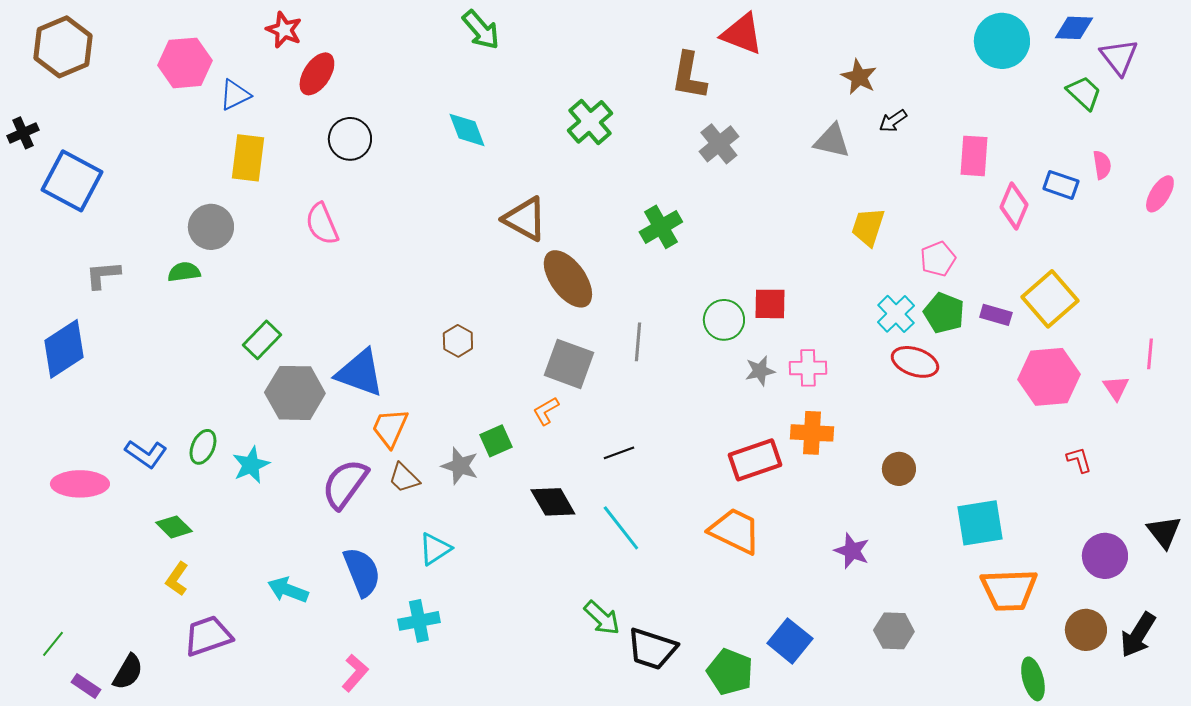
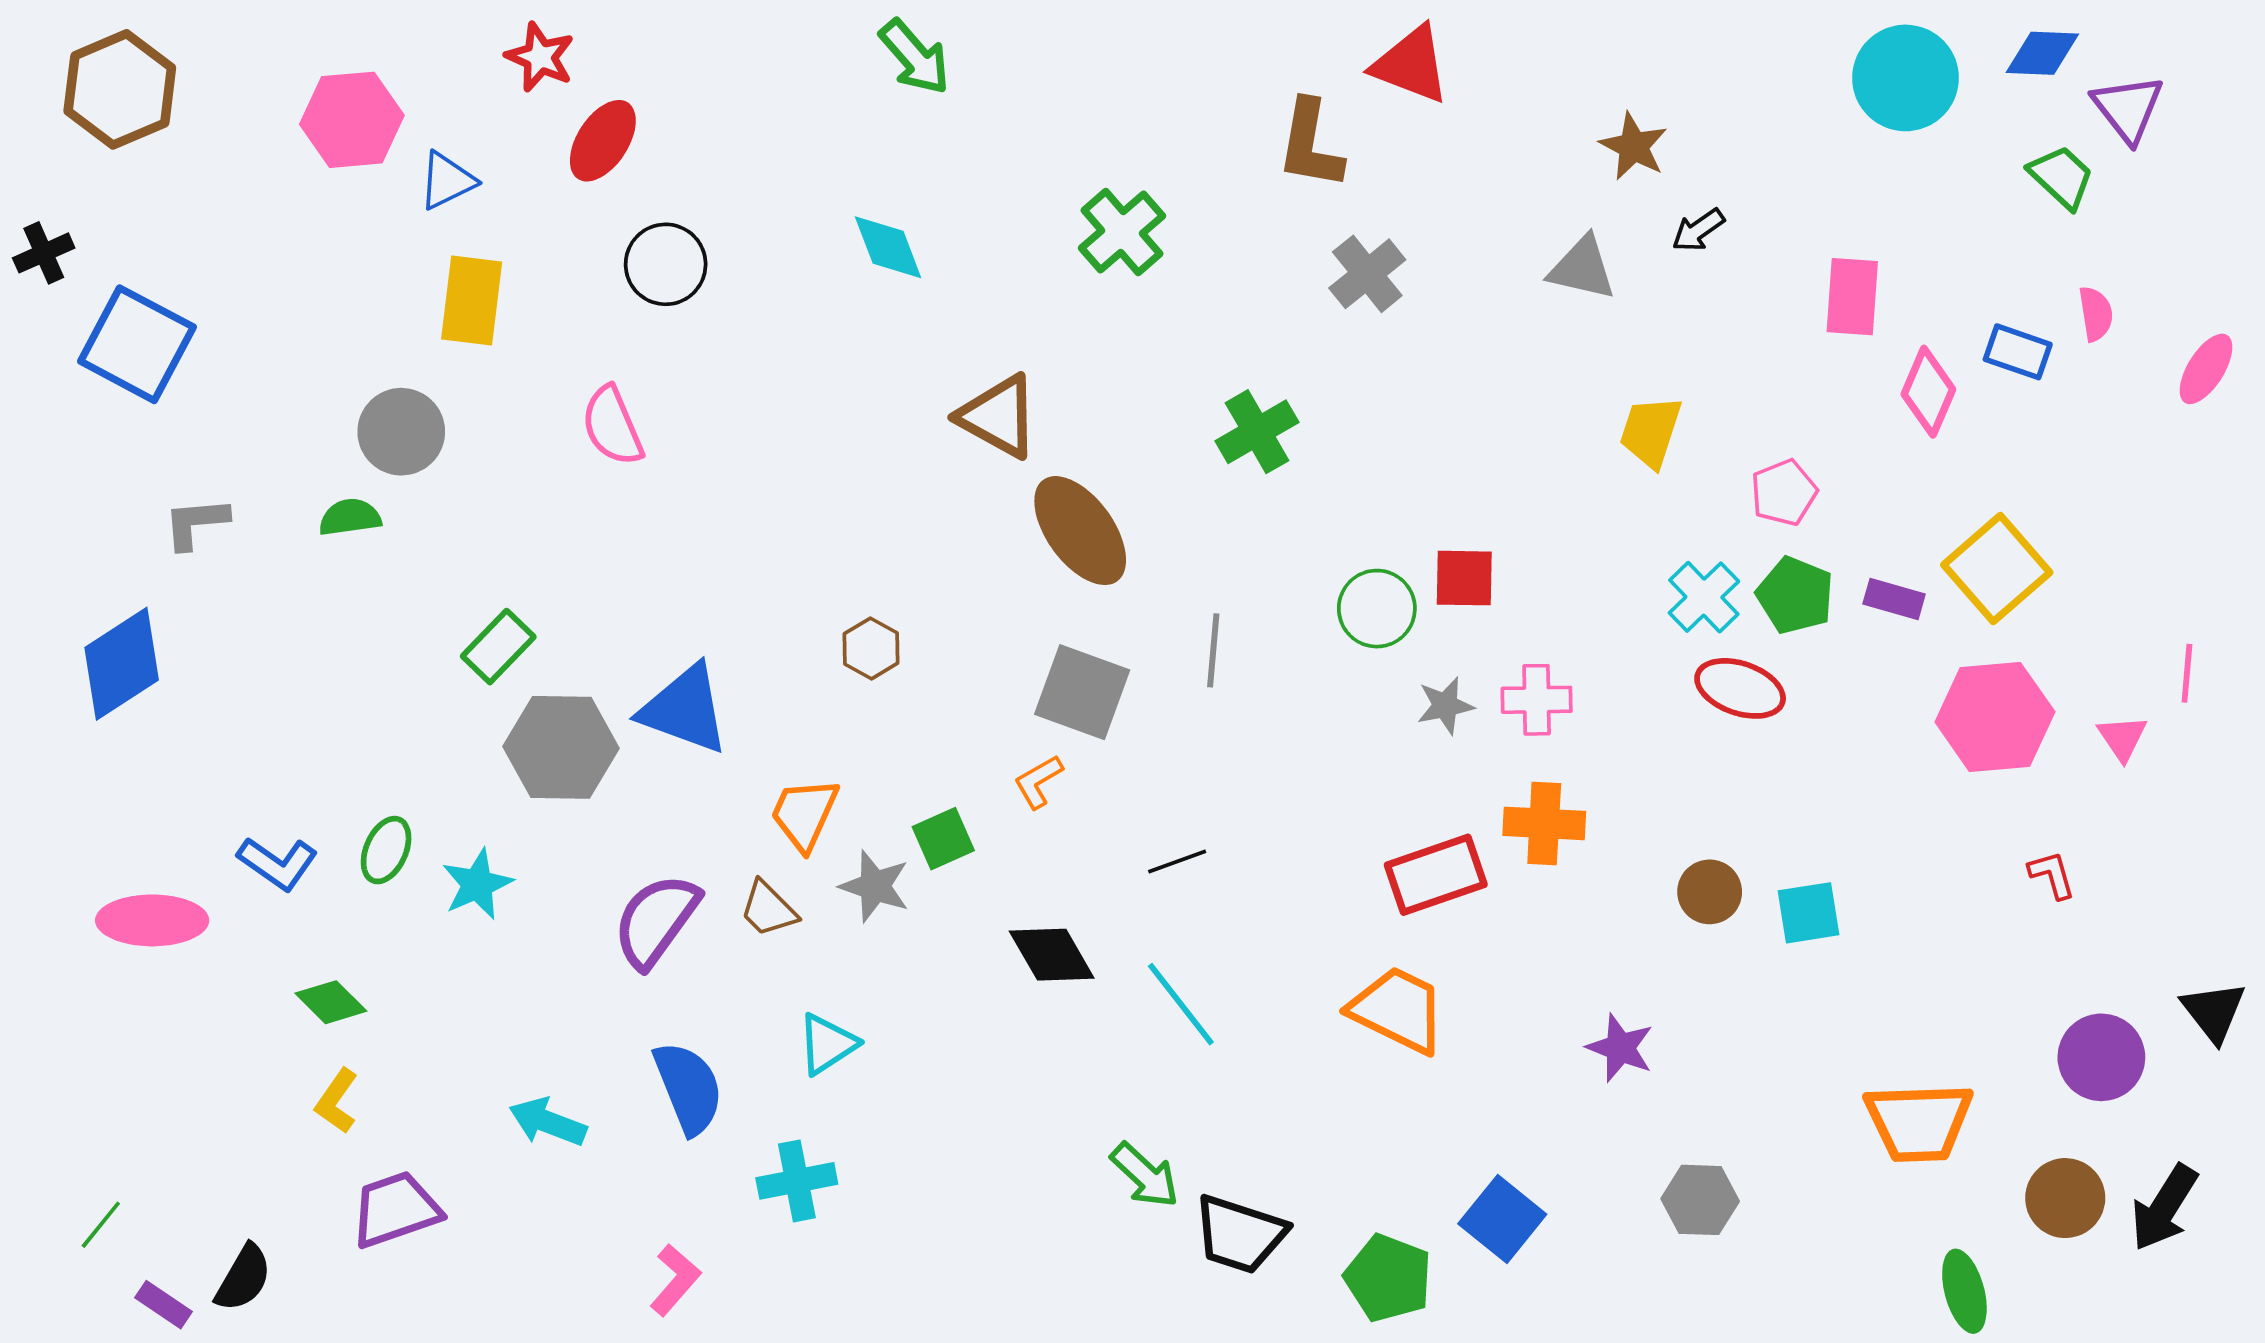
orange trapezoid: (390, 428) -> (804, 814), moved
cyan square: (980, 523) -> (1809, 913), moved, size x0.7

